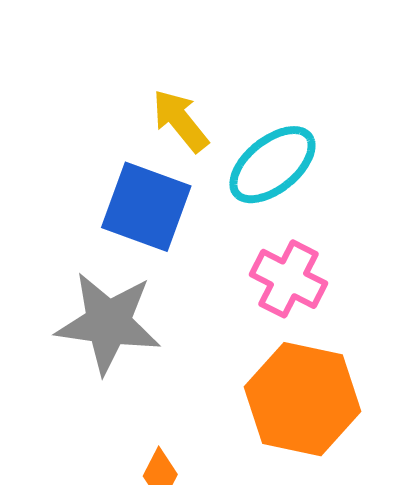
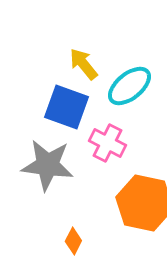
pink cross: (288, 279) -> (107, 143), moved

